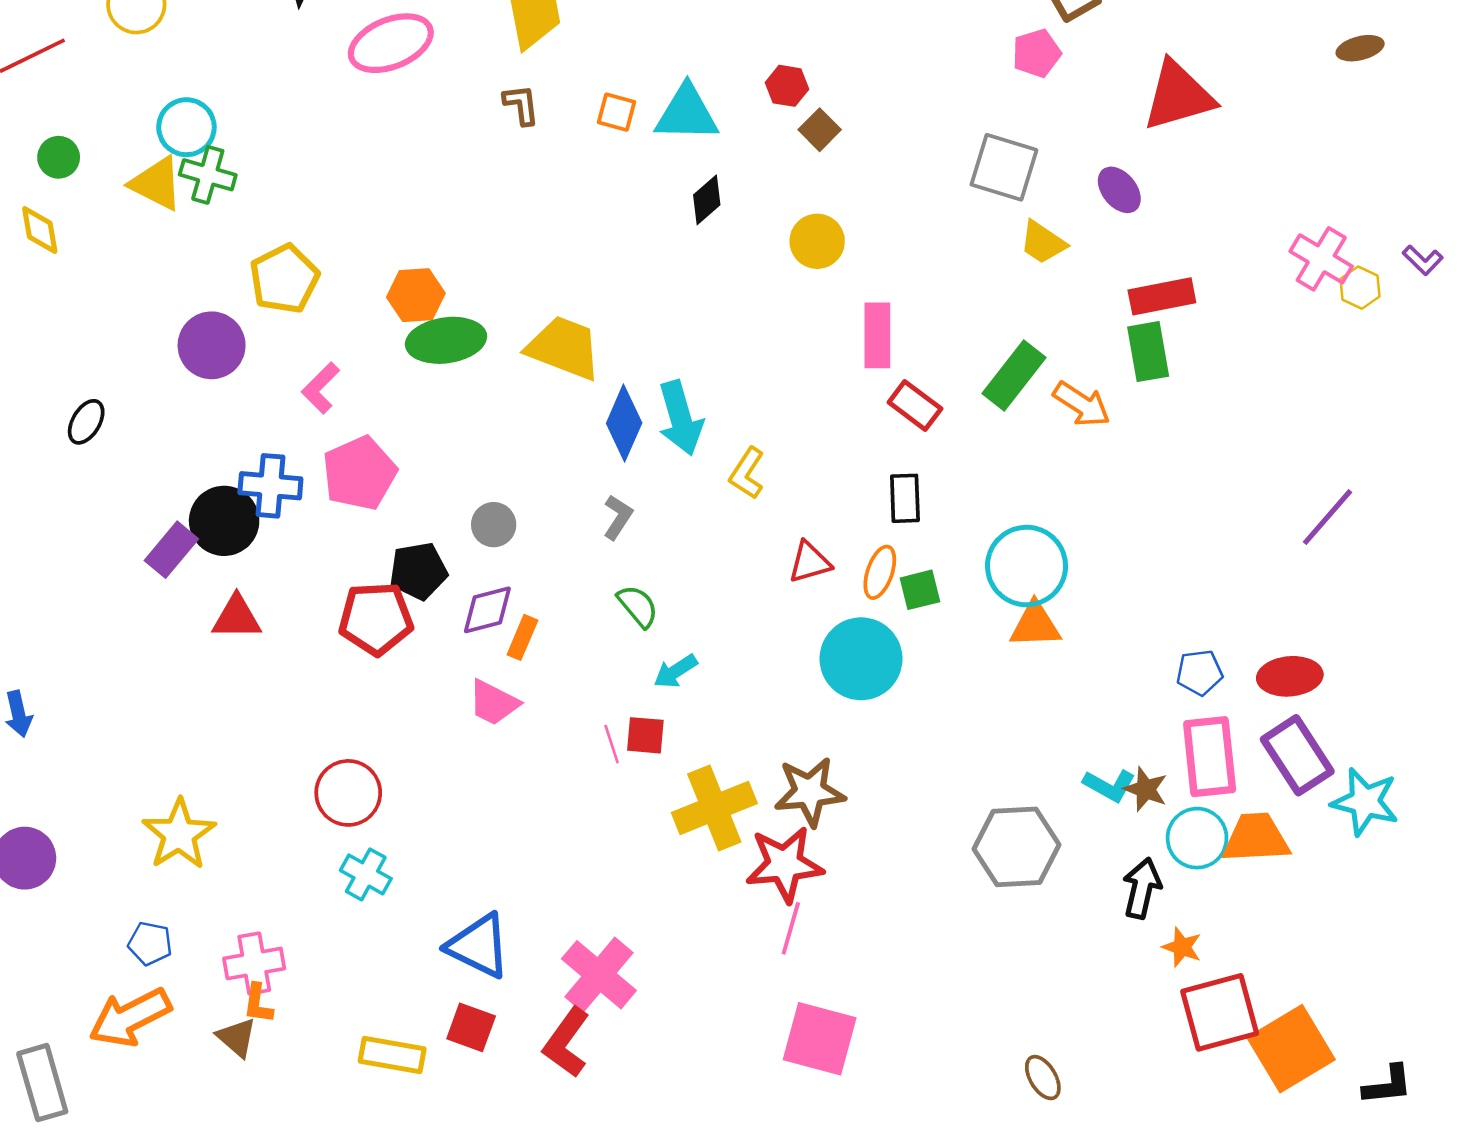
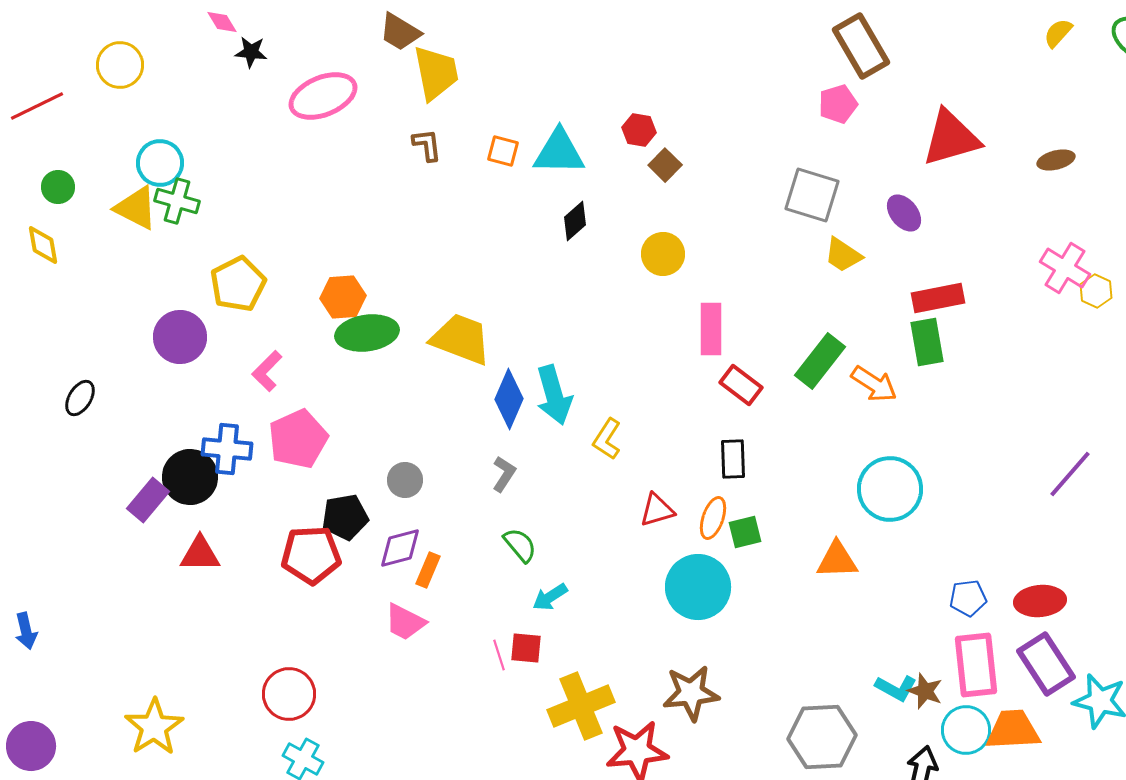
brown ellipse: (1360, 48) -> (1056, 160), moved
cyan circle: (1027, 566) -> (890, 489), moved
brown star: (810, 792) -> (691, 693), moved

